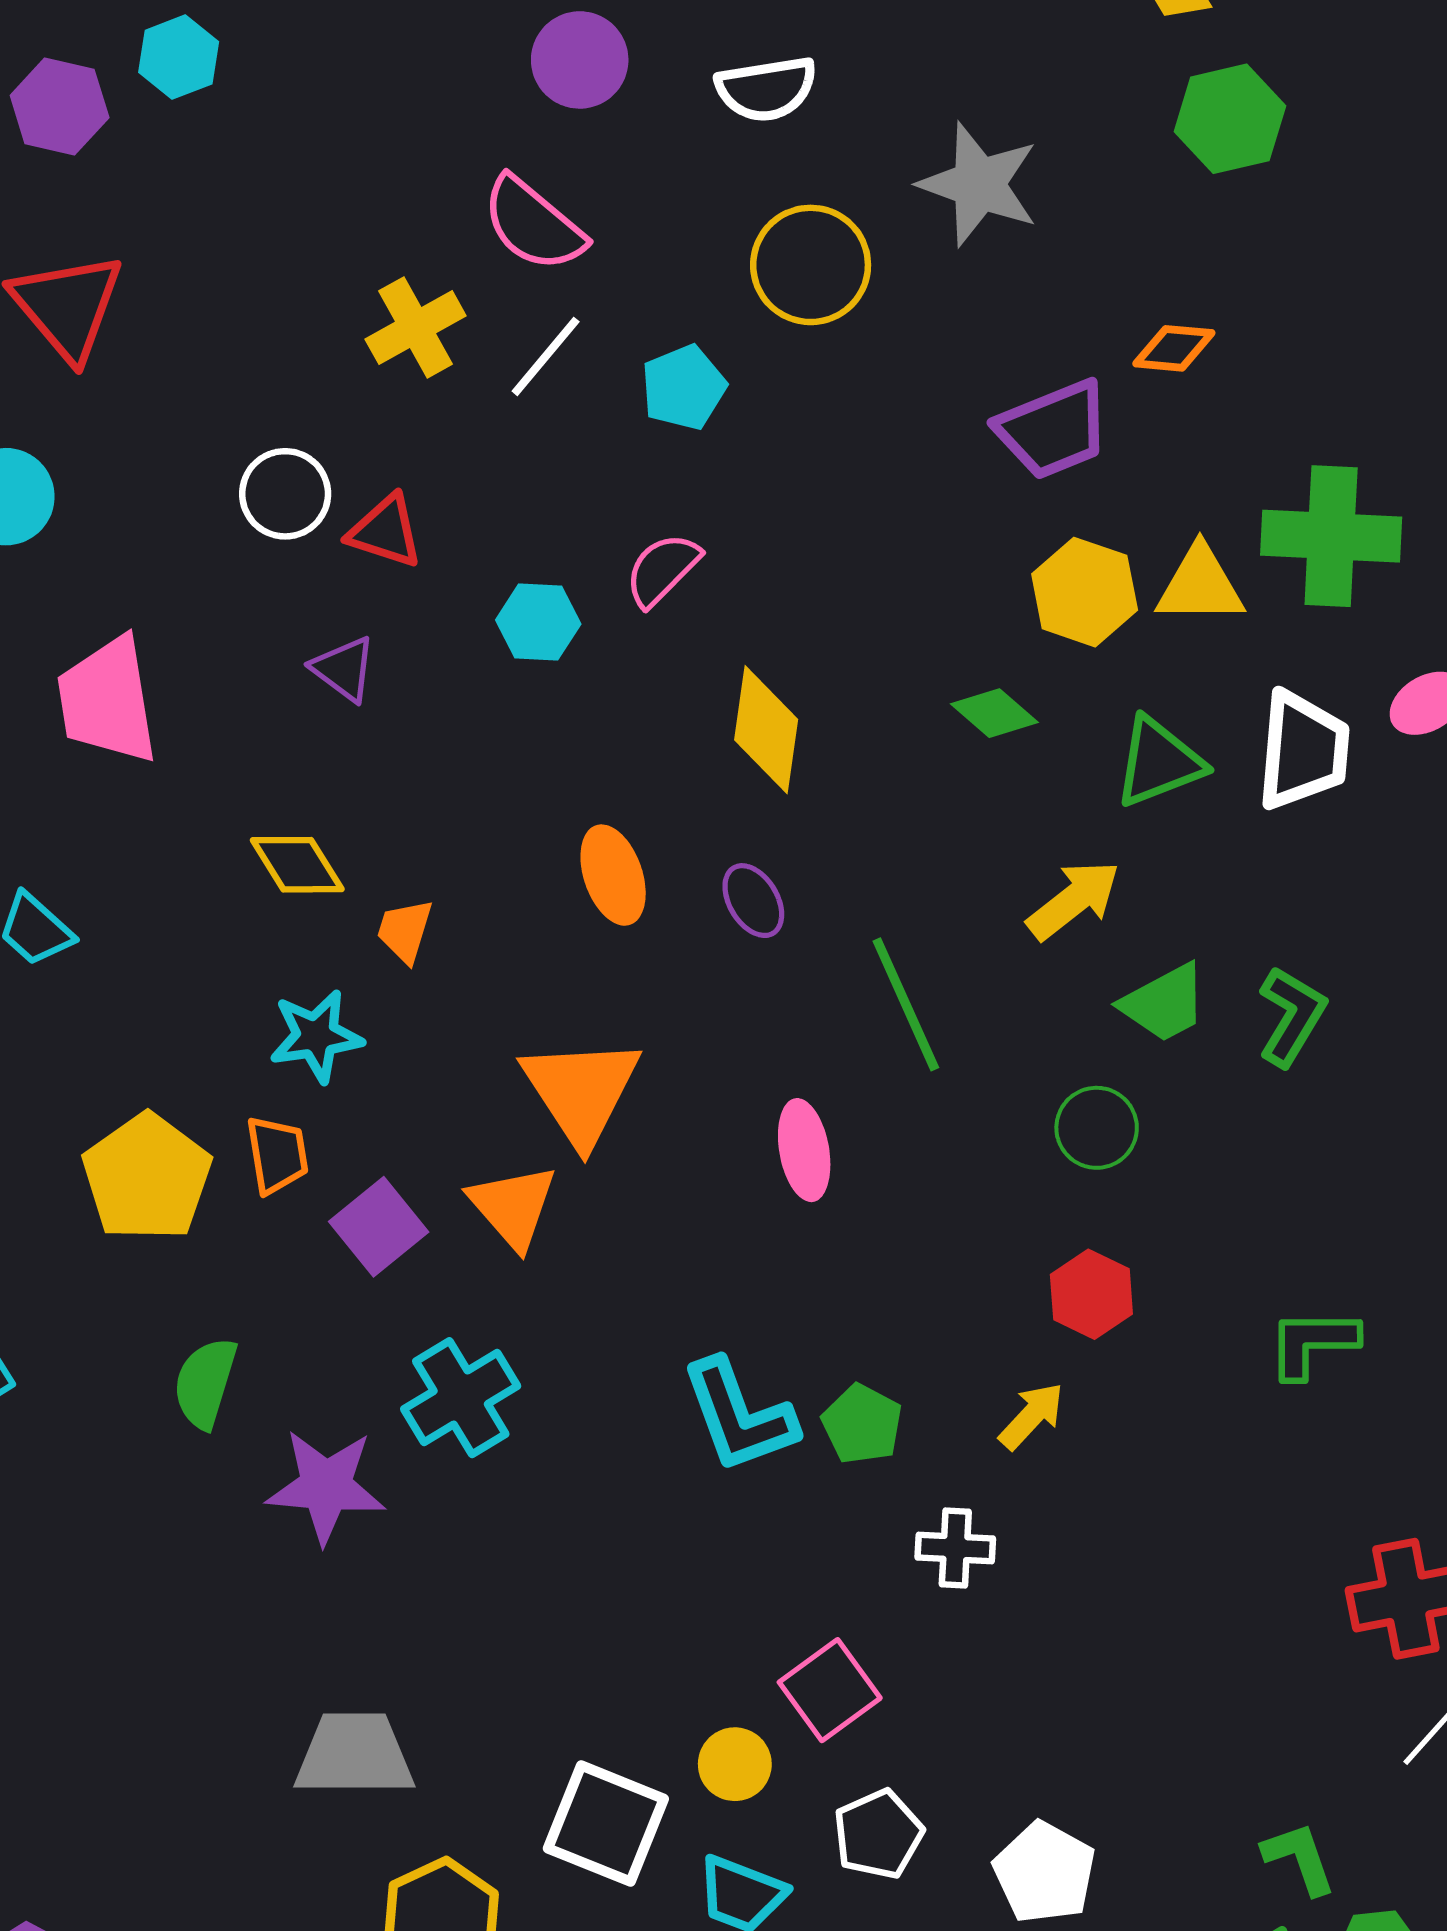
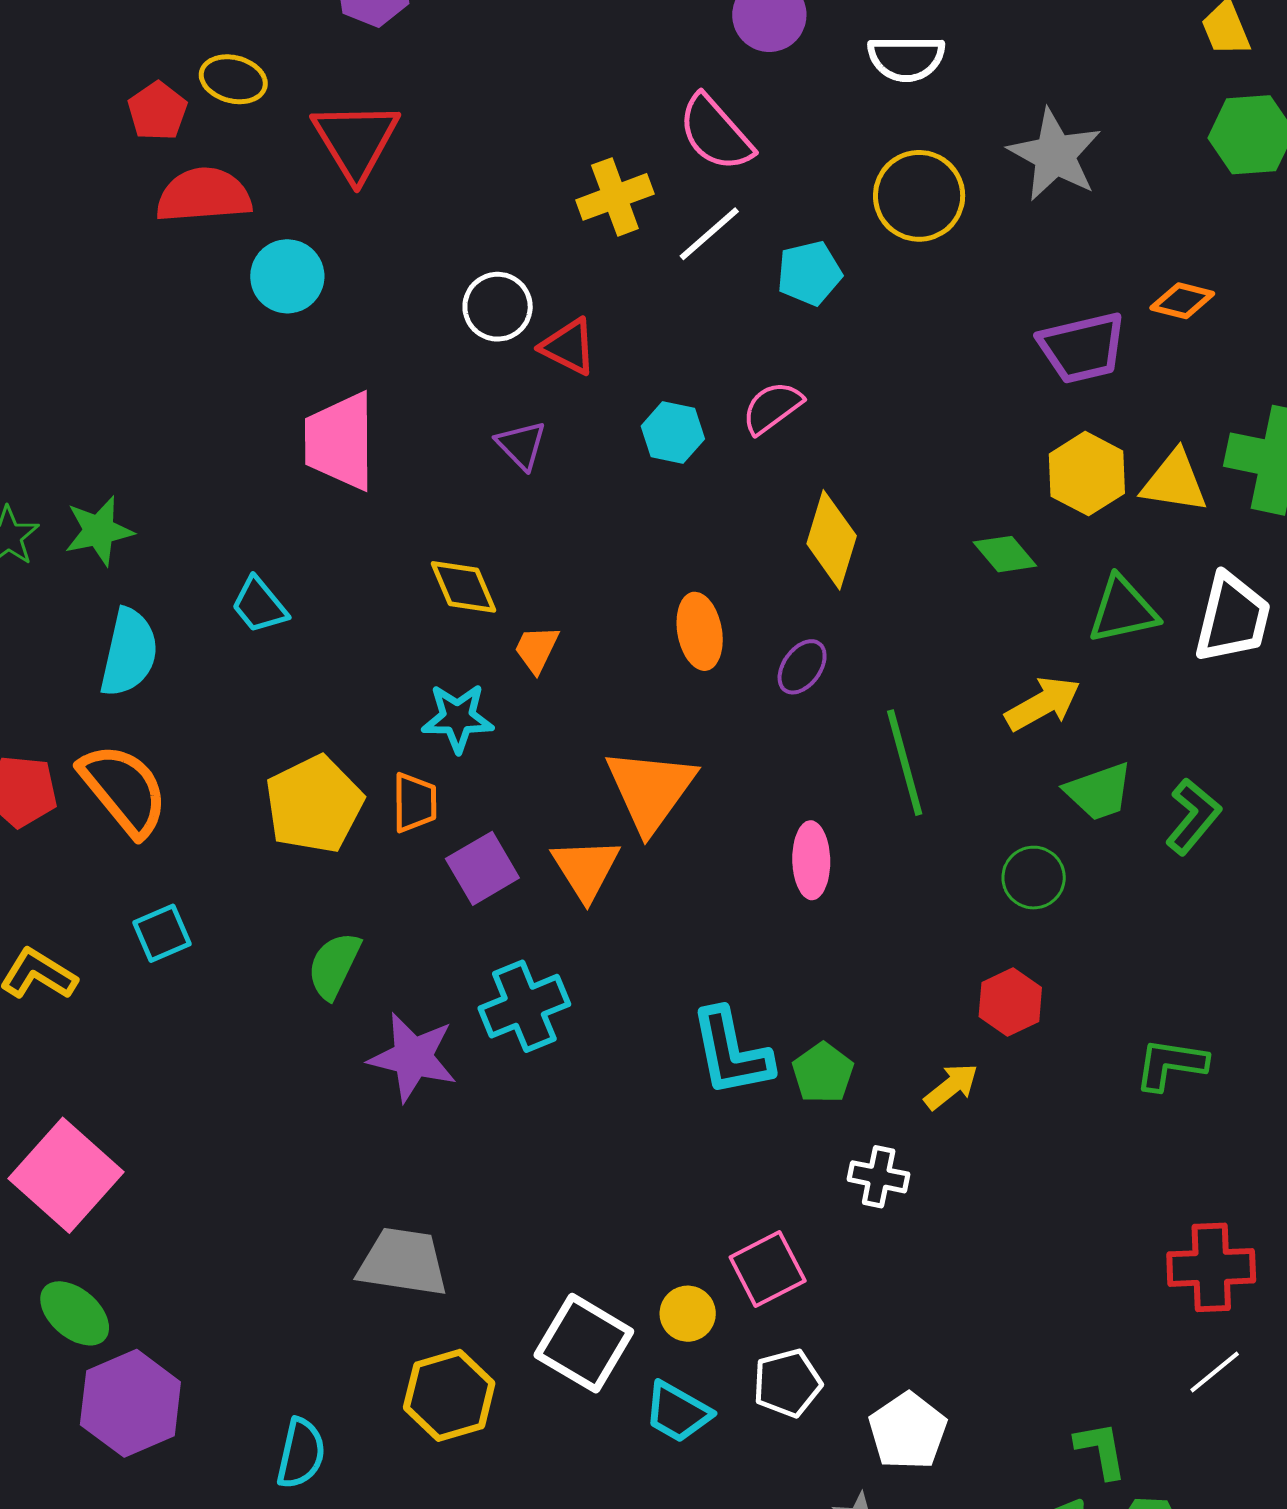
purple ellipse: (753, 901) -> (802, 667), turned 58

